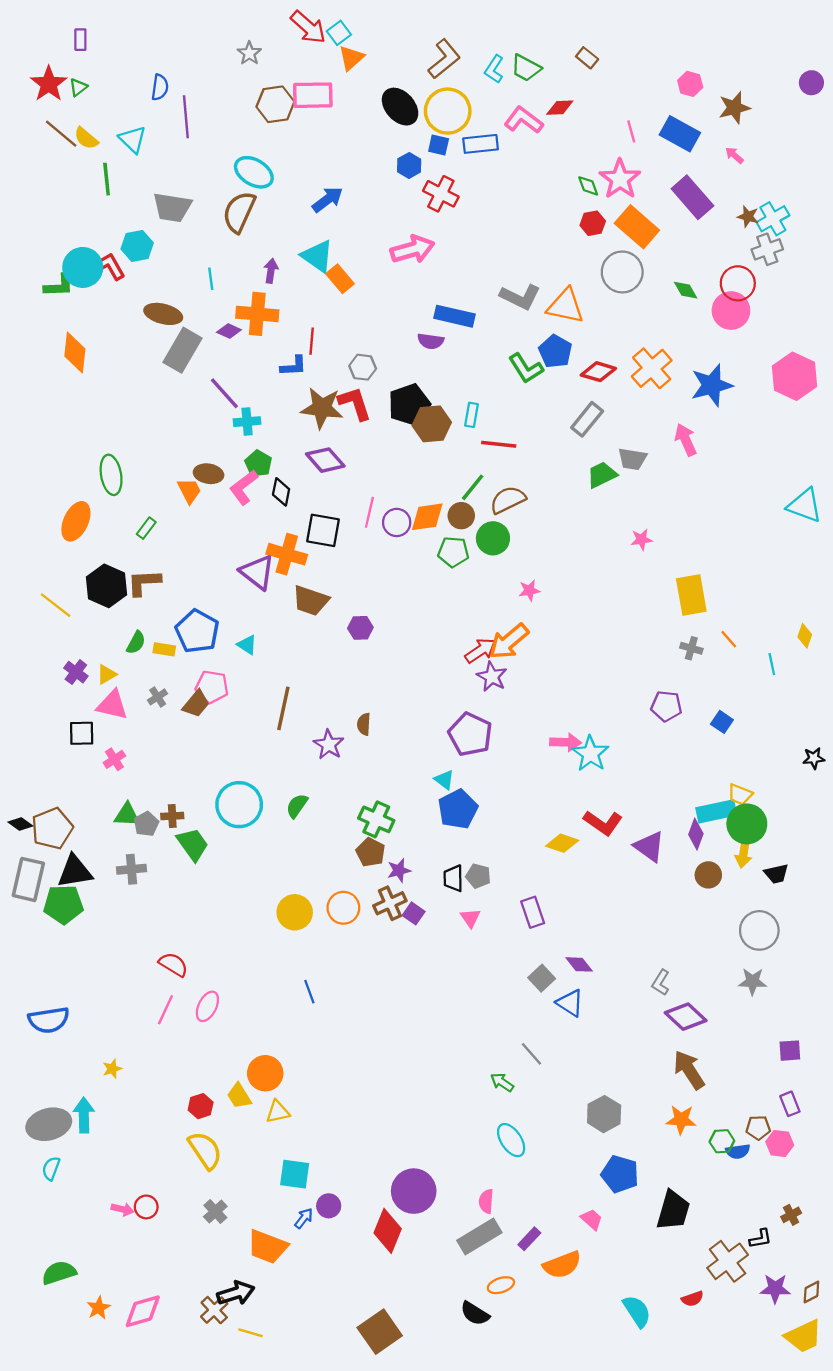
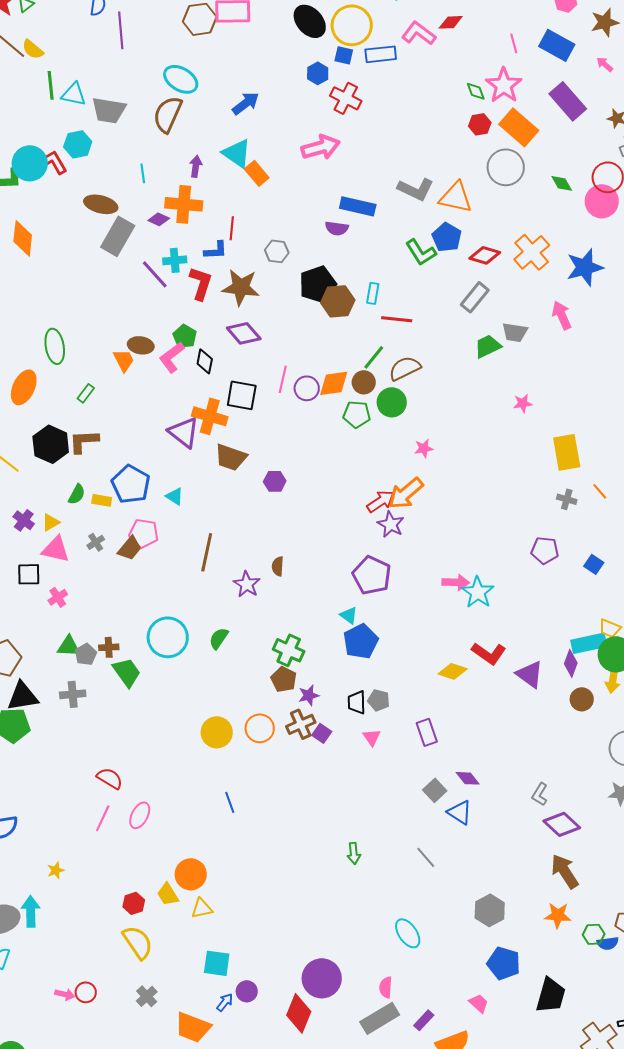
cyan triangle: (133, 139) -> (74, 94), moved, turned -32
red L-shape: (355, 403) -> (201, 283), moved, turned 36
cyan cross: (247, 422) -> (175, 260), moved
green arrow: (502, 1082) -> (354, 853), moved, turned -130

